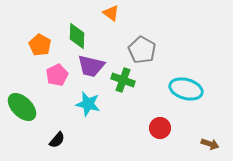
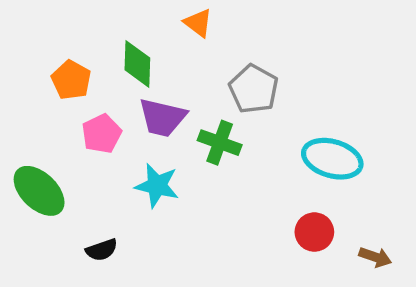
red circle: (160, 128) -> (314, 232), moved
black semicircle: (57, 140) -> (102, 250), turned 30

